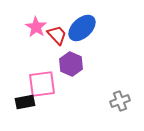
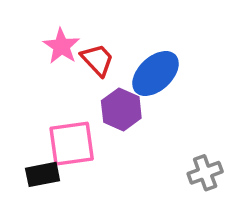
blue ellipse: (82, 28) -> (156, 74), moved

